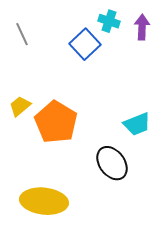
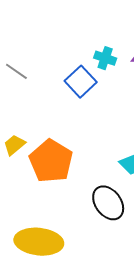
gray line: (22, 34) -> (16, 71), turned -30

